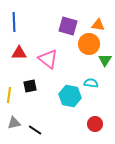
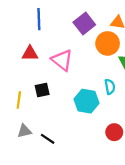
blue line: (14, 22) -> (39, 19), moved
purple square: (68, 26) -> (84, 23), turned 36
cyan semicircle: (91, 83) -> (110, 87), turned 72

